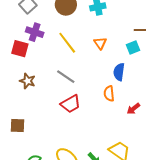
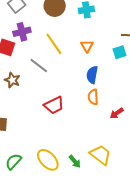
purple cross: (35, 32) -> (22, 32), turned -36
blue semicircle: (119, 72) -> (92, 75), moved
gray line: (66, 77) -> (39, 66), moved

